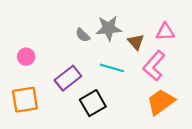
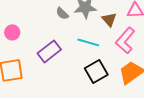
black square: (93, 103) -> (96, 71), moved

